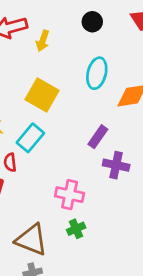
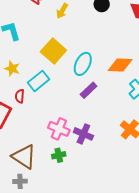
cyan ellipse: (97, 73) -> (83, 64), moved
purple cross: (116, 165) -> (83, 134), moved

